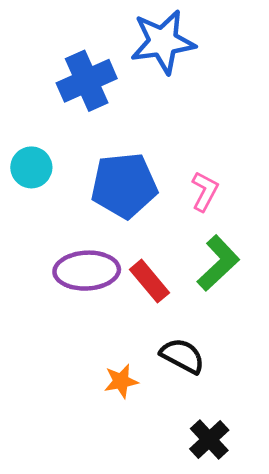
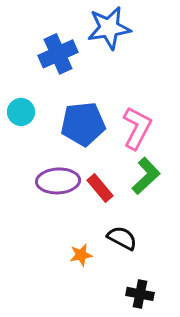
pink L-shape: (205, 191) -> (137, 128), size x1.6
black cross: (209, 439) -> (140, 294), turned -36

